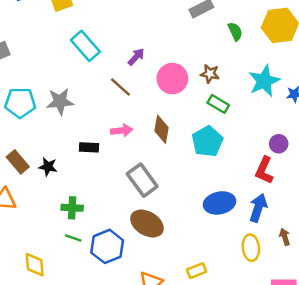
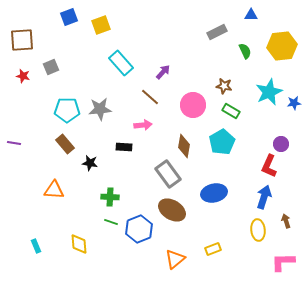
pink circle: (172, 79) -> (193, 105), moved
brown diamond: (162, 129) -> (184, 146), moved
pink arrow: (122, 130) -> (143, 125), moved
brown rectangle: (18, 162) -> (65, 144), moved
blue ellipse: (219, 203) -> (214, 193), moved

